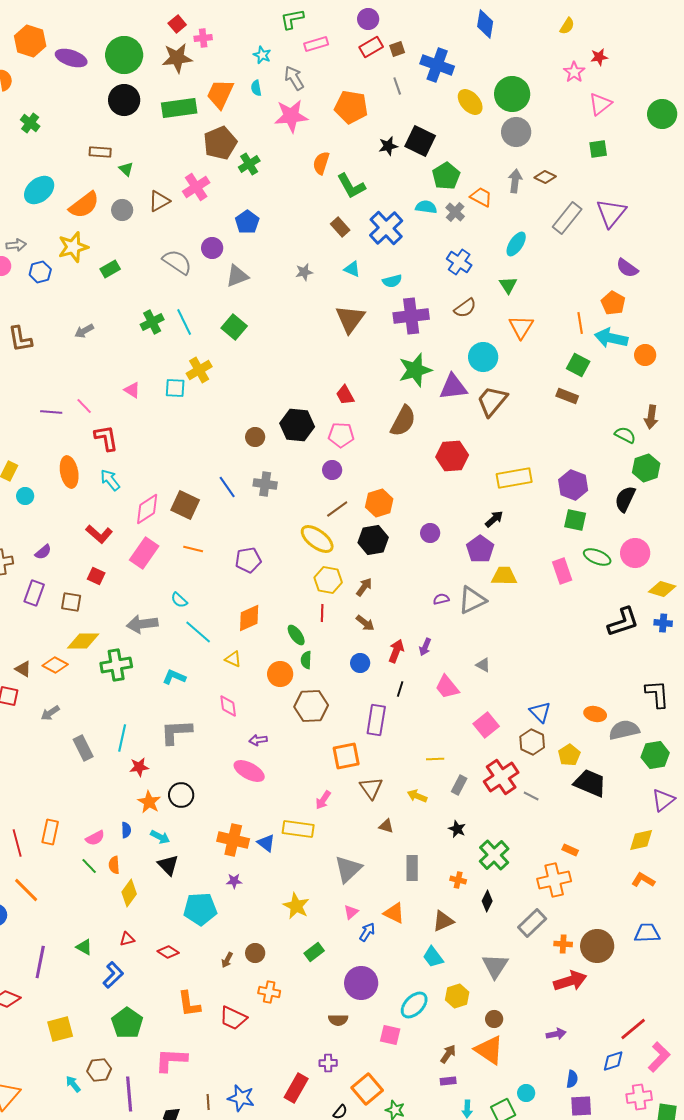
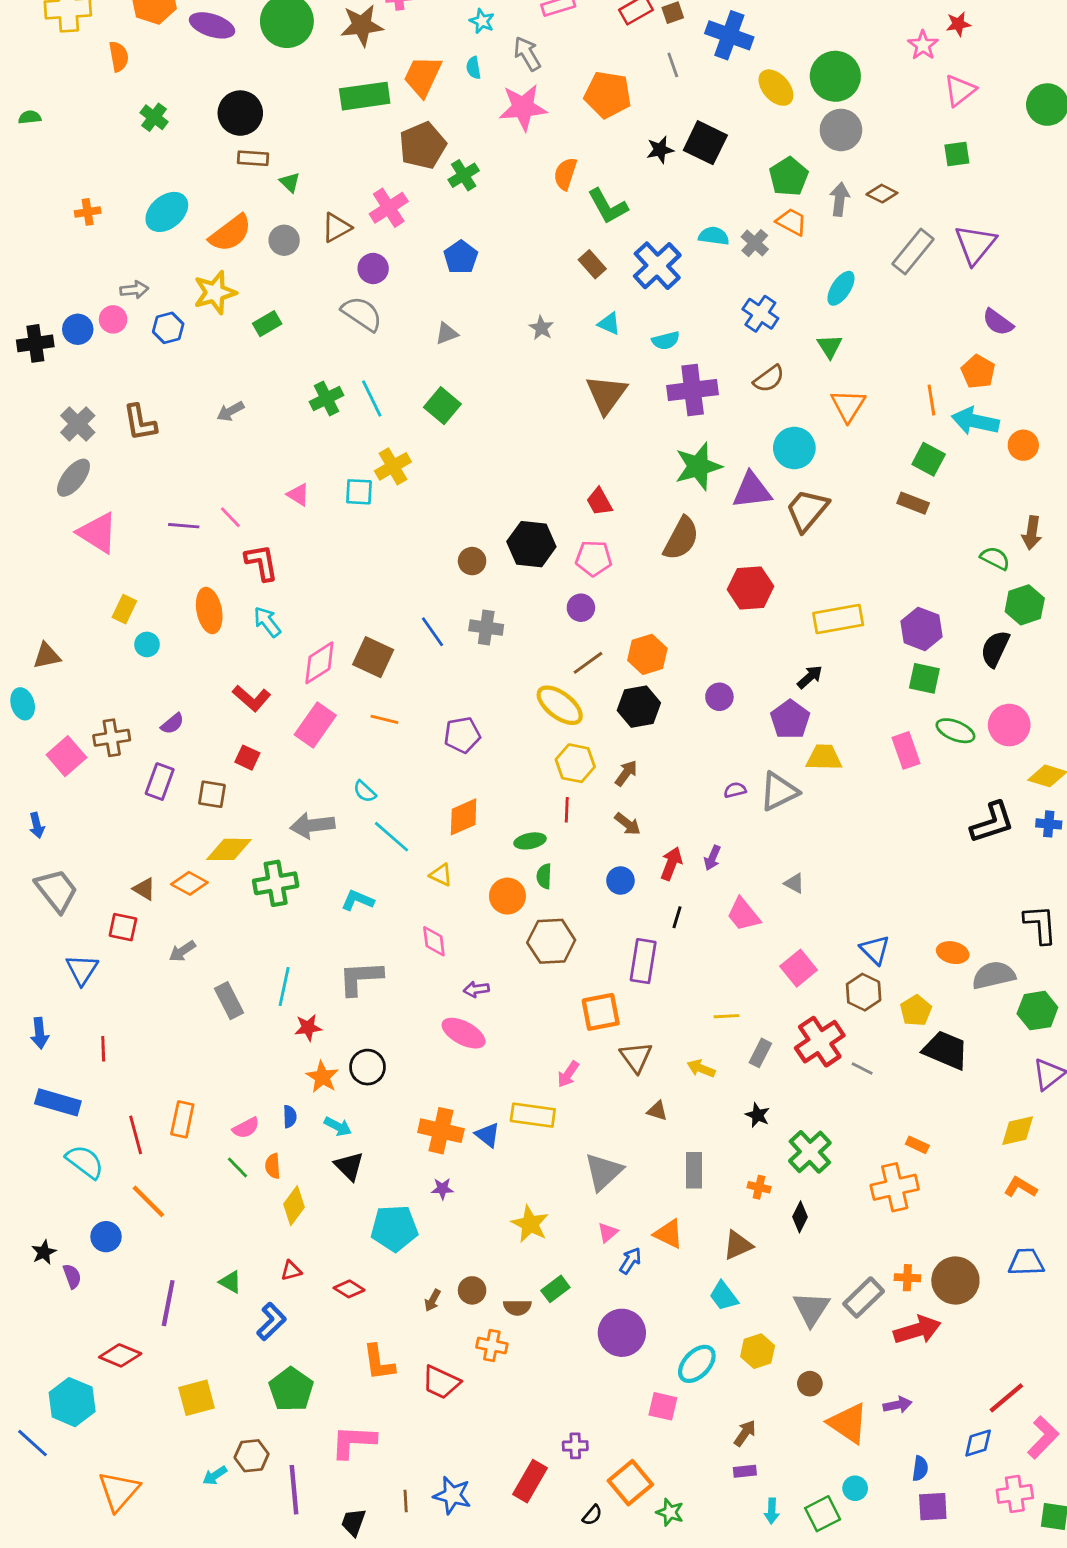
black circle: (124, 100) -> (240, 113), moved
green pentagon: (446, 176) -> (789, 177), moved
purple circle: (212, 248) -> (373, 268), moved
gray star: (304, 272) -> (541, 328), turned -30
gray triangle: (237, 276) -> (447, 334), size x0.7
green ellipse: (296, 635) -> (530, 841), turned -65
gray rectangle: (532, 923) -> (864, 1297), moved
brown semicircle: (338, 1020) -> (517, 1307), moved
orange triangle: (489, 1050) -> (848, 1423), moved
cyan arrow: (73, 1084) -> (215, 1476), turned -84

